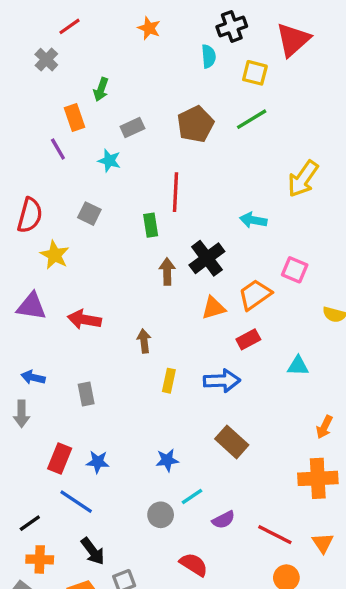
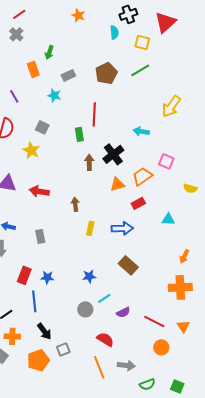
red line: (70, 26) -> (19, 14), moved
purple line: (58, 149) -> (14, 96), moved
yellow star: (55, 255) -> (31, 150), moved
blue line: (76, 502) -> (34, 301), turned 50

